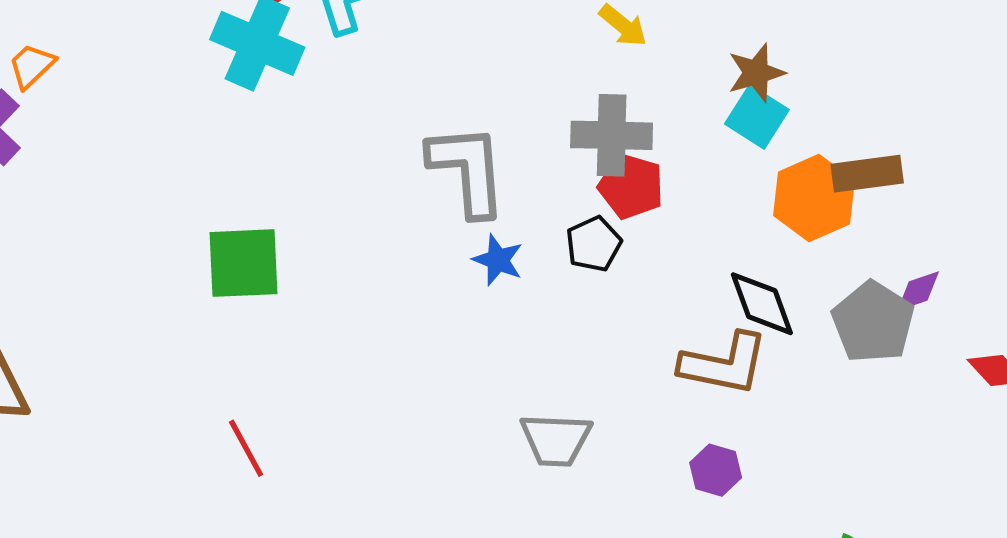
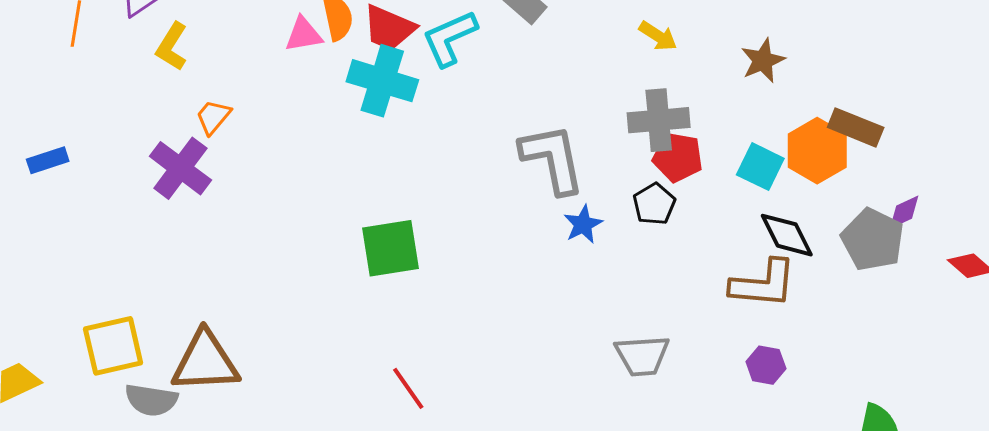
cyan square: (757, 117) -> (760, 167), moved
brown rectangle: (867, 174) -> (856, 127), turned 36
blue star: (498, 260) -> (583, 224), turned 30

